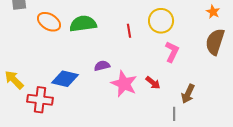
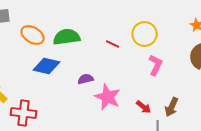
red line: (129, 31) -> (113, 44), turned -56
blue diamond: (65, 79) -> (47, 66), moved
red arrow: (153, 83) -> (144, 107), moved

